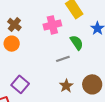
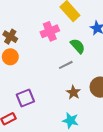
purple square: (20, 84) -> (25, 98), turned 36

